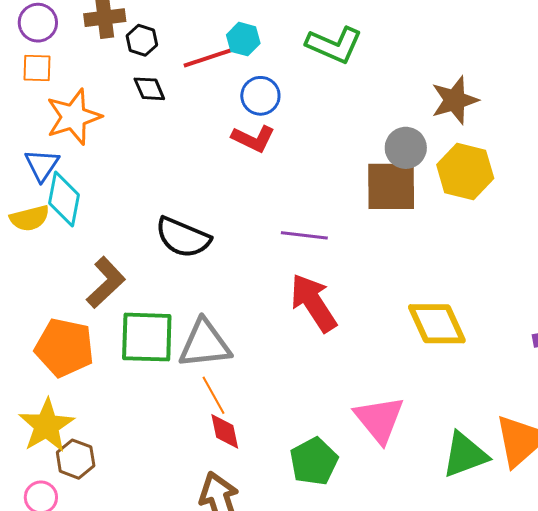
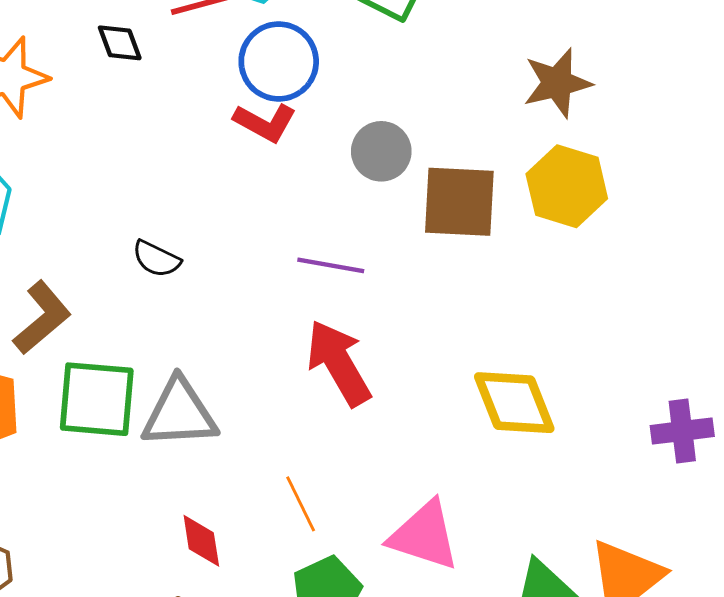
blue circle: (260, 96) -> (279, 62), size x1.4
gray circle: (406, 148) -> (381, 151), moved
black semicircle: (183, 237) -> (156, 259), size x0.6
orange line: (213, 395) -> (301, 504), moved
pink triangle: (379, 419) -> (424, 535), turned -36

